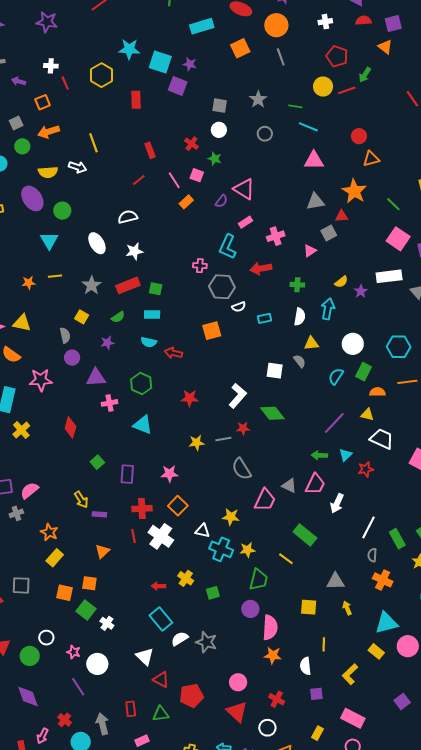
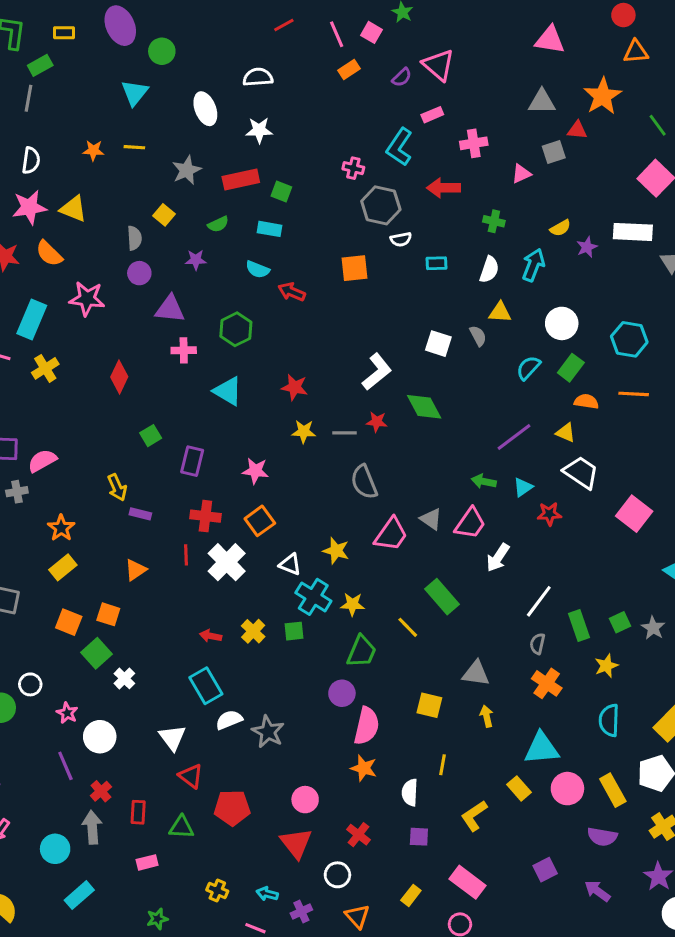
red star: (190, 398) -> (295, 387), moved
green square: (213, 593) -> (294, 631), moved
red cross: (65, 720) -> (101, 791), moved

